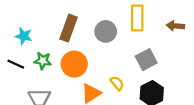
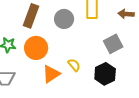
gray square: (146, 60) -> (113, 44), moved

